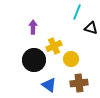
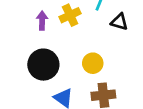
yellow cross: (54, 46) -> (70, 15), moved

